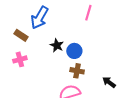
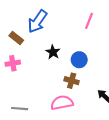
blue circle: (74, 51) -> (79, 60), moved

